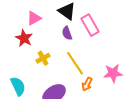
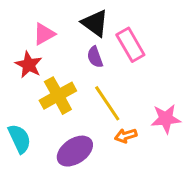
yellow cross: (43, 58) -> (58, 96), size x1.6
orange arrow: (87, 84) -> (126, 136), turned 48

